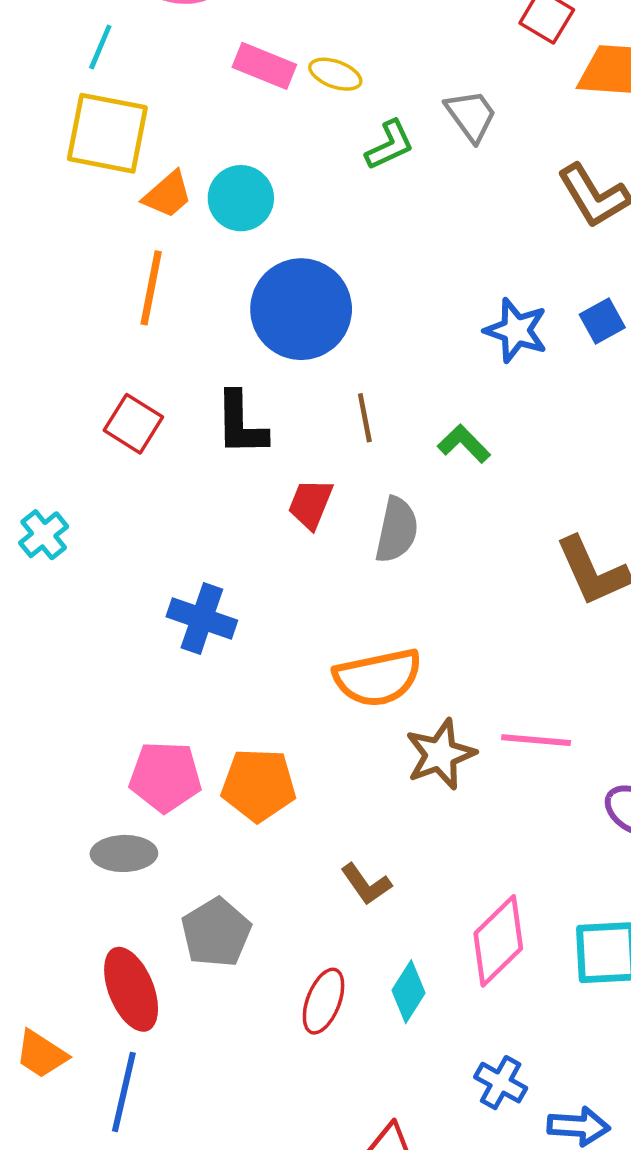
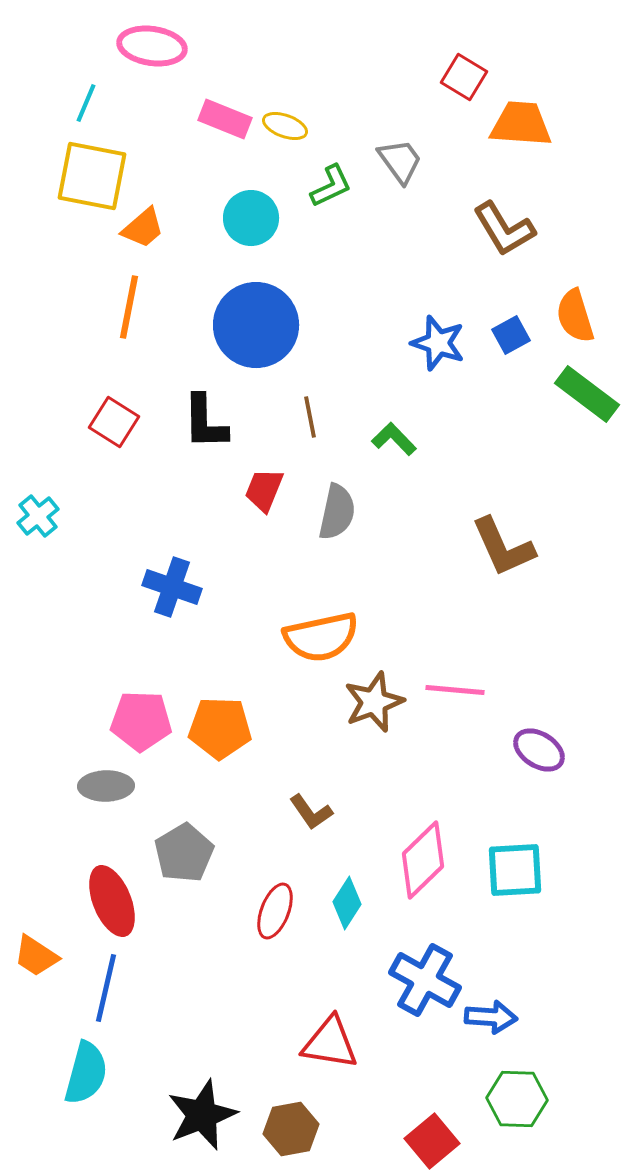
cyan circle: (241, 198) -> (251, 218), moved
blue cross: (501, 1083) -> (425, 980), size x1.6

